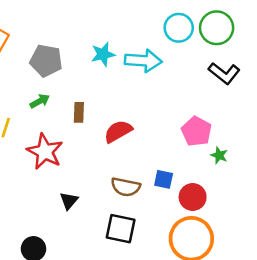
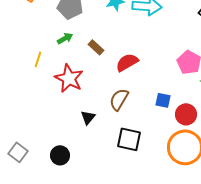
brown rectangle: (79, 112) -> (96, 47), turned -49
brown semicircle: (126, 187) -> (119, 99), moved, turned 110

